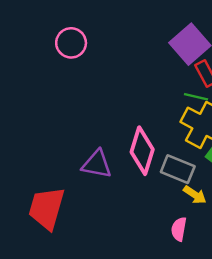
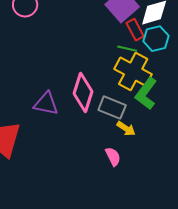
pink semicircle: (179, 229) -> (113, 157), turned 144

